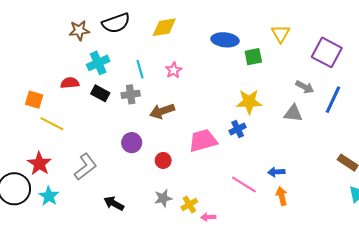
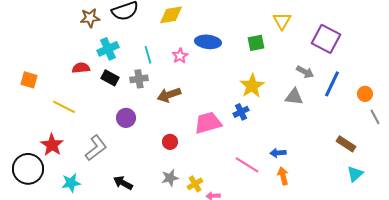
blue ellipse: (225, 40) -> (208, 42), moved
orange square: (34, 100) -> (29, 80), moved
yellow star: (249, 102) -> (252, 86), turned -30
purple circle: (132, 143) -> (126, 118), moved
cyan star: (49, 196) -> (71, 183), moved, turned 30

